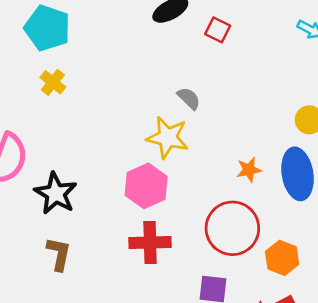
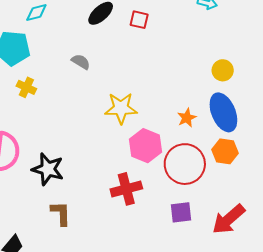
gray semicircle: (189, 98) -> (81, 62), moved
pink hexagon: (146, 186) -> (145, 146), moved
orange hexagon: (282, 258) -> (225, 151), moved

